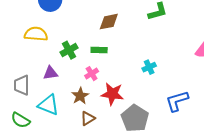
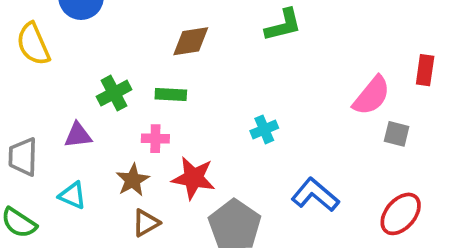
yellow semicircle: (36, 34) -> (33, 44), moved, turned -120
pink cross: (92, 74) -> (155, 139), turned 32
blue L-shape: (177, 101) -> (315, 195), turned 55
cyan triangle: (49, 105) -> (72, 195), size x0.7

